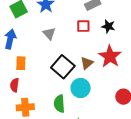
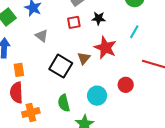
red semicircle: (15, 85) -> (16, 93), size x1.5
cyan circle: (81, 88) -> (97, 96), moved

